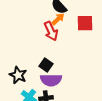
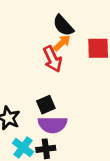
black square: (46, 65) -> (46, 105), turned 32

